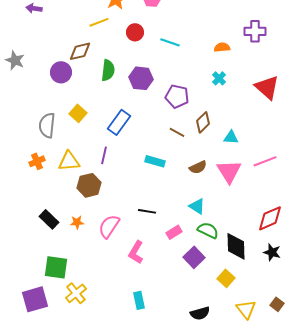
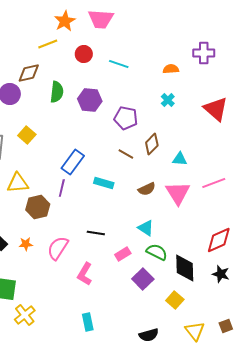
blue rectangle: (119, 122) -> (73, 162), moved
purple line: (104, 155) -> (62, 188), moved
brown square: (277, 304) -> (226, 326), turned 32

